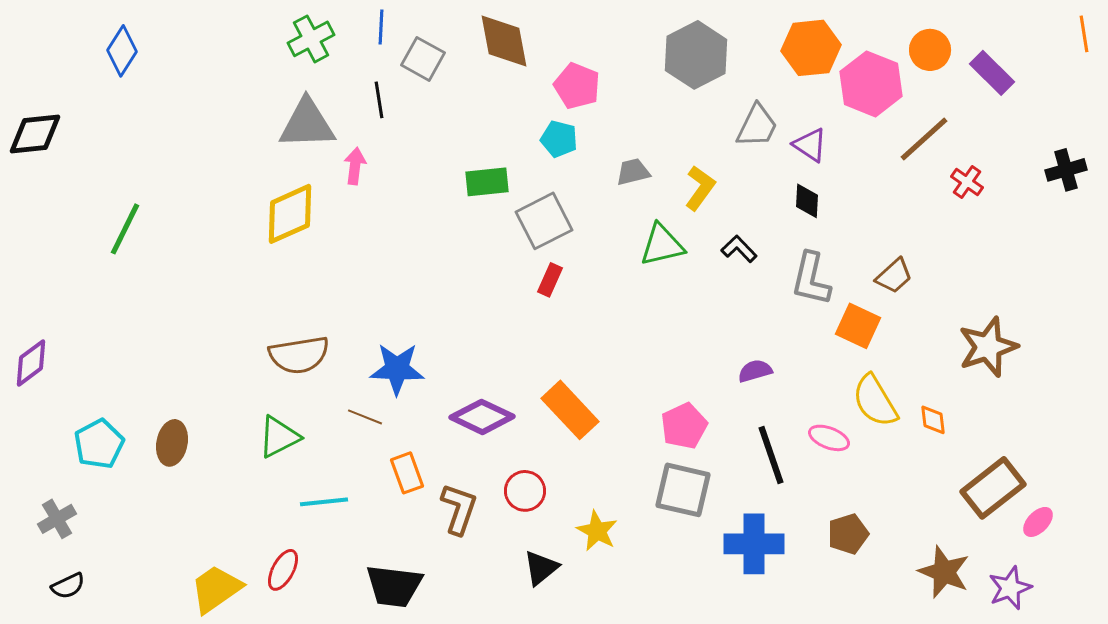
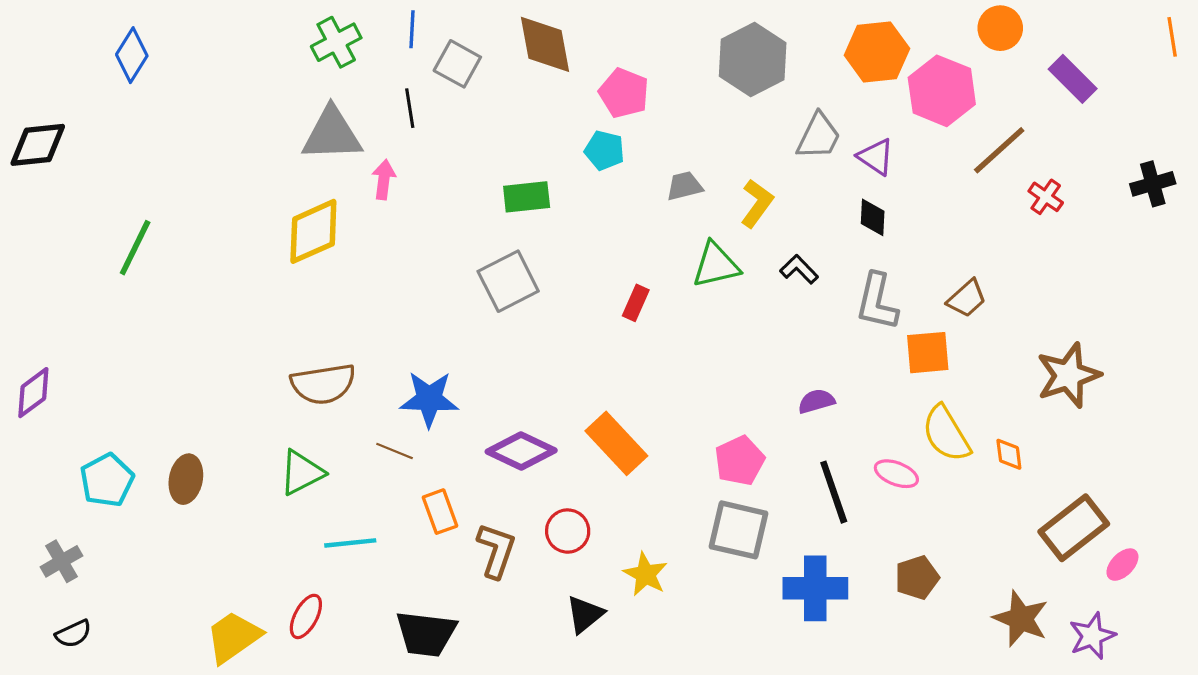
orange circle: (930, 50) -> (1000, 28), moved
gray square: (544, 221) -> (508, 281), moved
red rectangle: (550, 280) -> (636, 303), moved
orange square: (858, 326) -> (928, 353), turned -30

